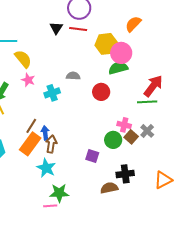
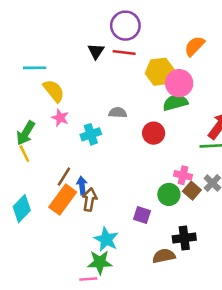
cyan star: (46, 168) -> (106, 239), moved

